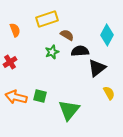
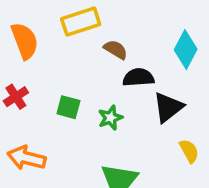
orange semicircle: (15, 30) -> (25, 41), size x1.5
green star: (52, 52) -> (110, 118), moved
green square: (40, 96) -> (68, 107), moved

